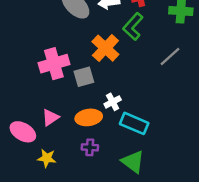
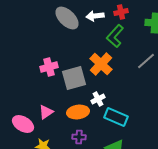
orange cross: (105, 48) -> (101, 64), moved
pink cross: (54, 64) -> (49, 67), size x0.7
gray square: (84, 77) -> (74, 78), size x1.4

